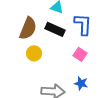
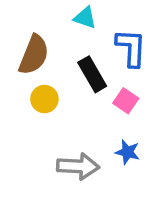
black rectangle: (55, 29) -> (92, 74), moved, turned 36

